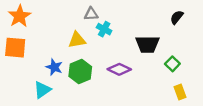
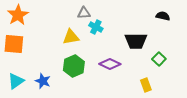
black semicircle: (177, 17) -> (163, 16), turned 64
blue star: (54, 67) -> (43, 81), moved
cyan triangle: (42, 90) -> (16, 81), moved
yellow rectangle: (180, 92) -> (146, 85), moved

